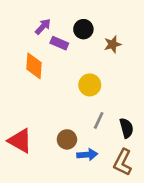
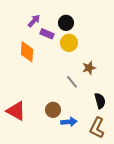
brown star: (113, 44) -> (89, 68), moved
yellow circle: (90, 85) -> (69, 43), moved
gray line: (99, 120) -> (72, 82), moved, turned -64

